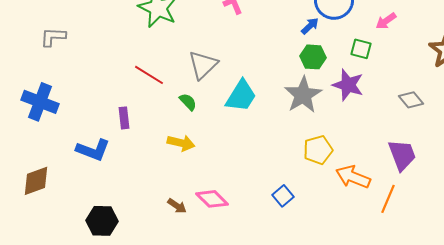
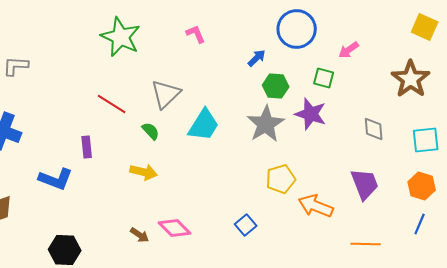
blue arrow: (310, 26) -> (257, 58), moved
gray diamond: (411, 100) -> (374, 129), turned 35
orange line: (388, 199) -> (366, 244), moved, turned 68

